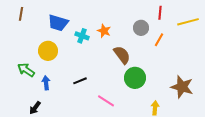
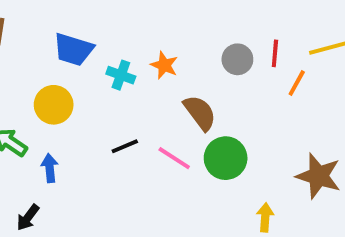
red line: (160, 13) -> (275, 53), moved
orange line: (159, 40) -> (297, 83), moved
black line: (80, 81) -> (125, 146), moved
pink line: (106, 101) -> (174, 158), moved

